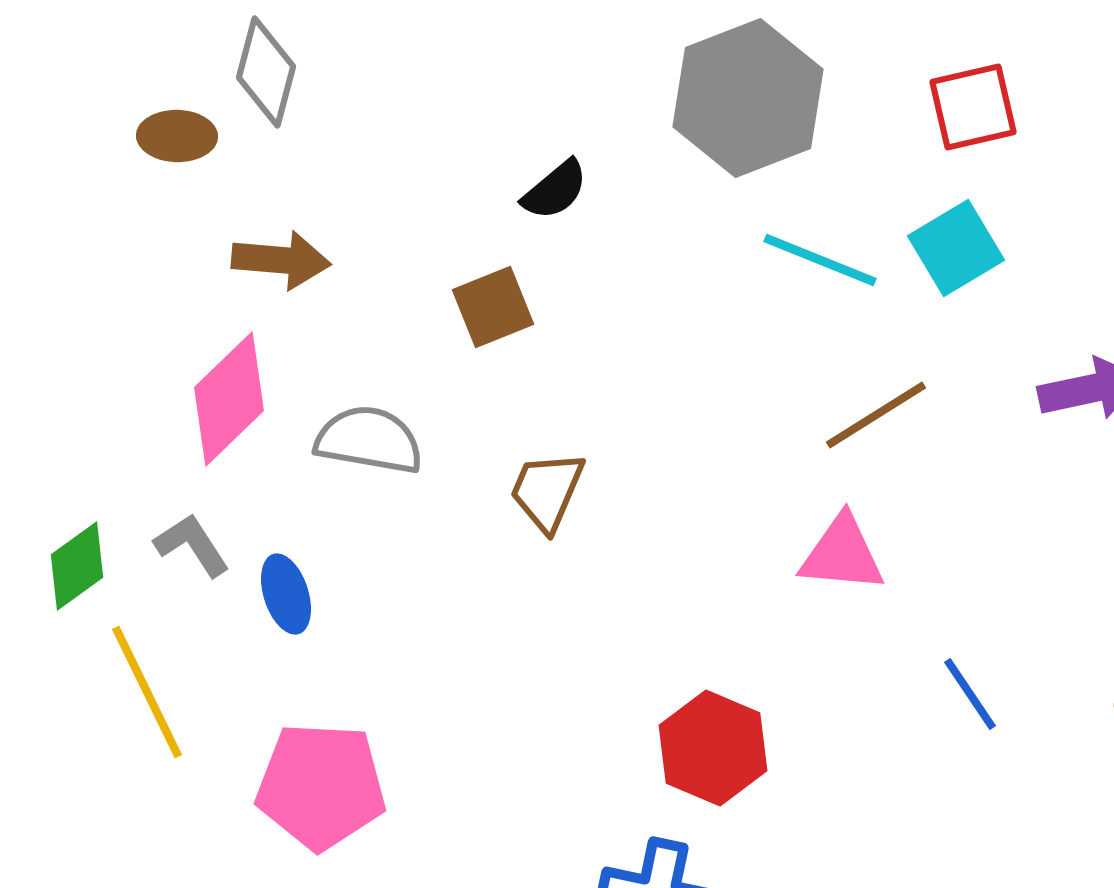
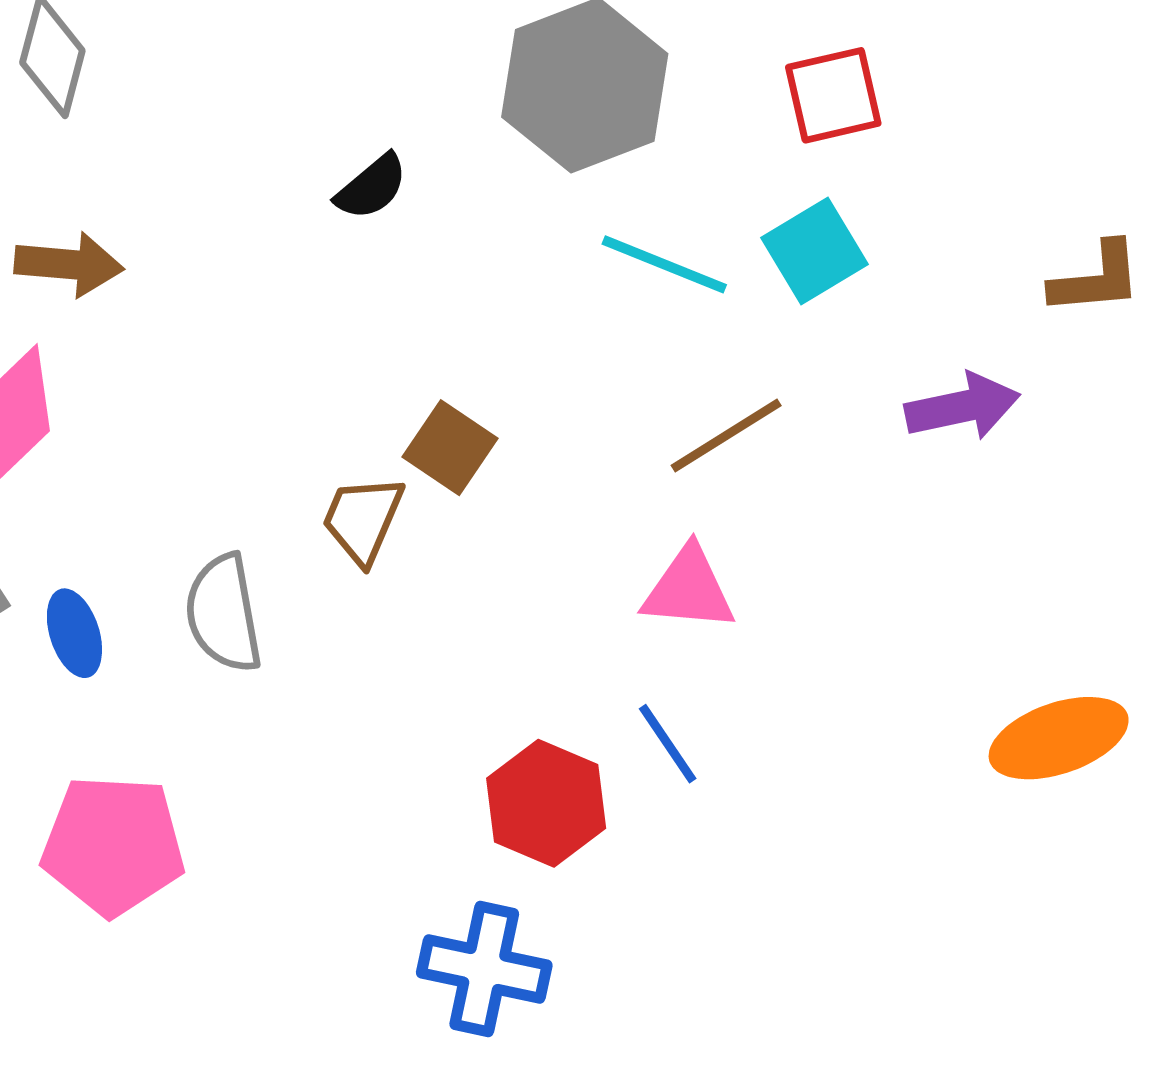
brown square: (493, 307) -> (450, 448), moved, turned -34
gray semicircle: (369, 440) -> (224, 613), moved, turned -110
blue line: (970, 694) -> (668, 744), moved

